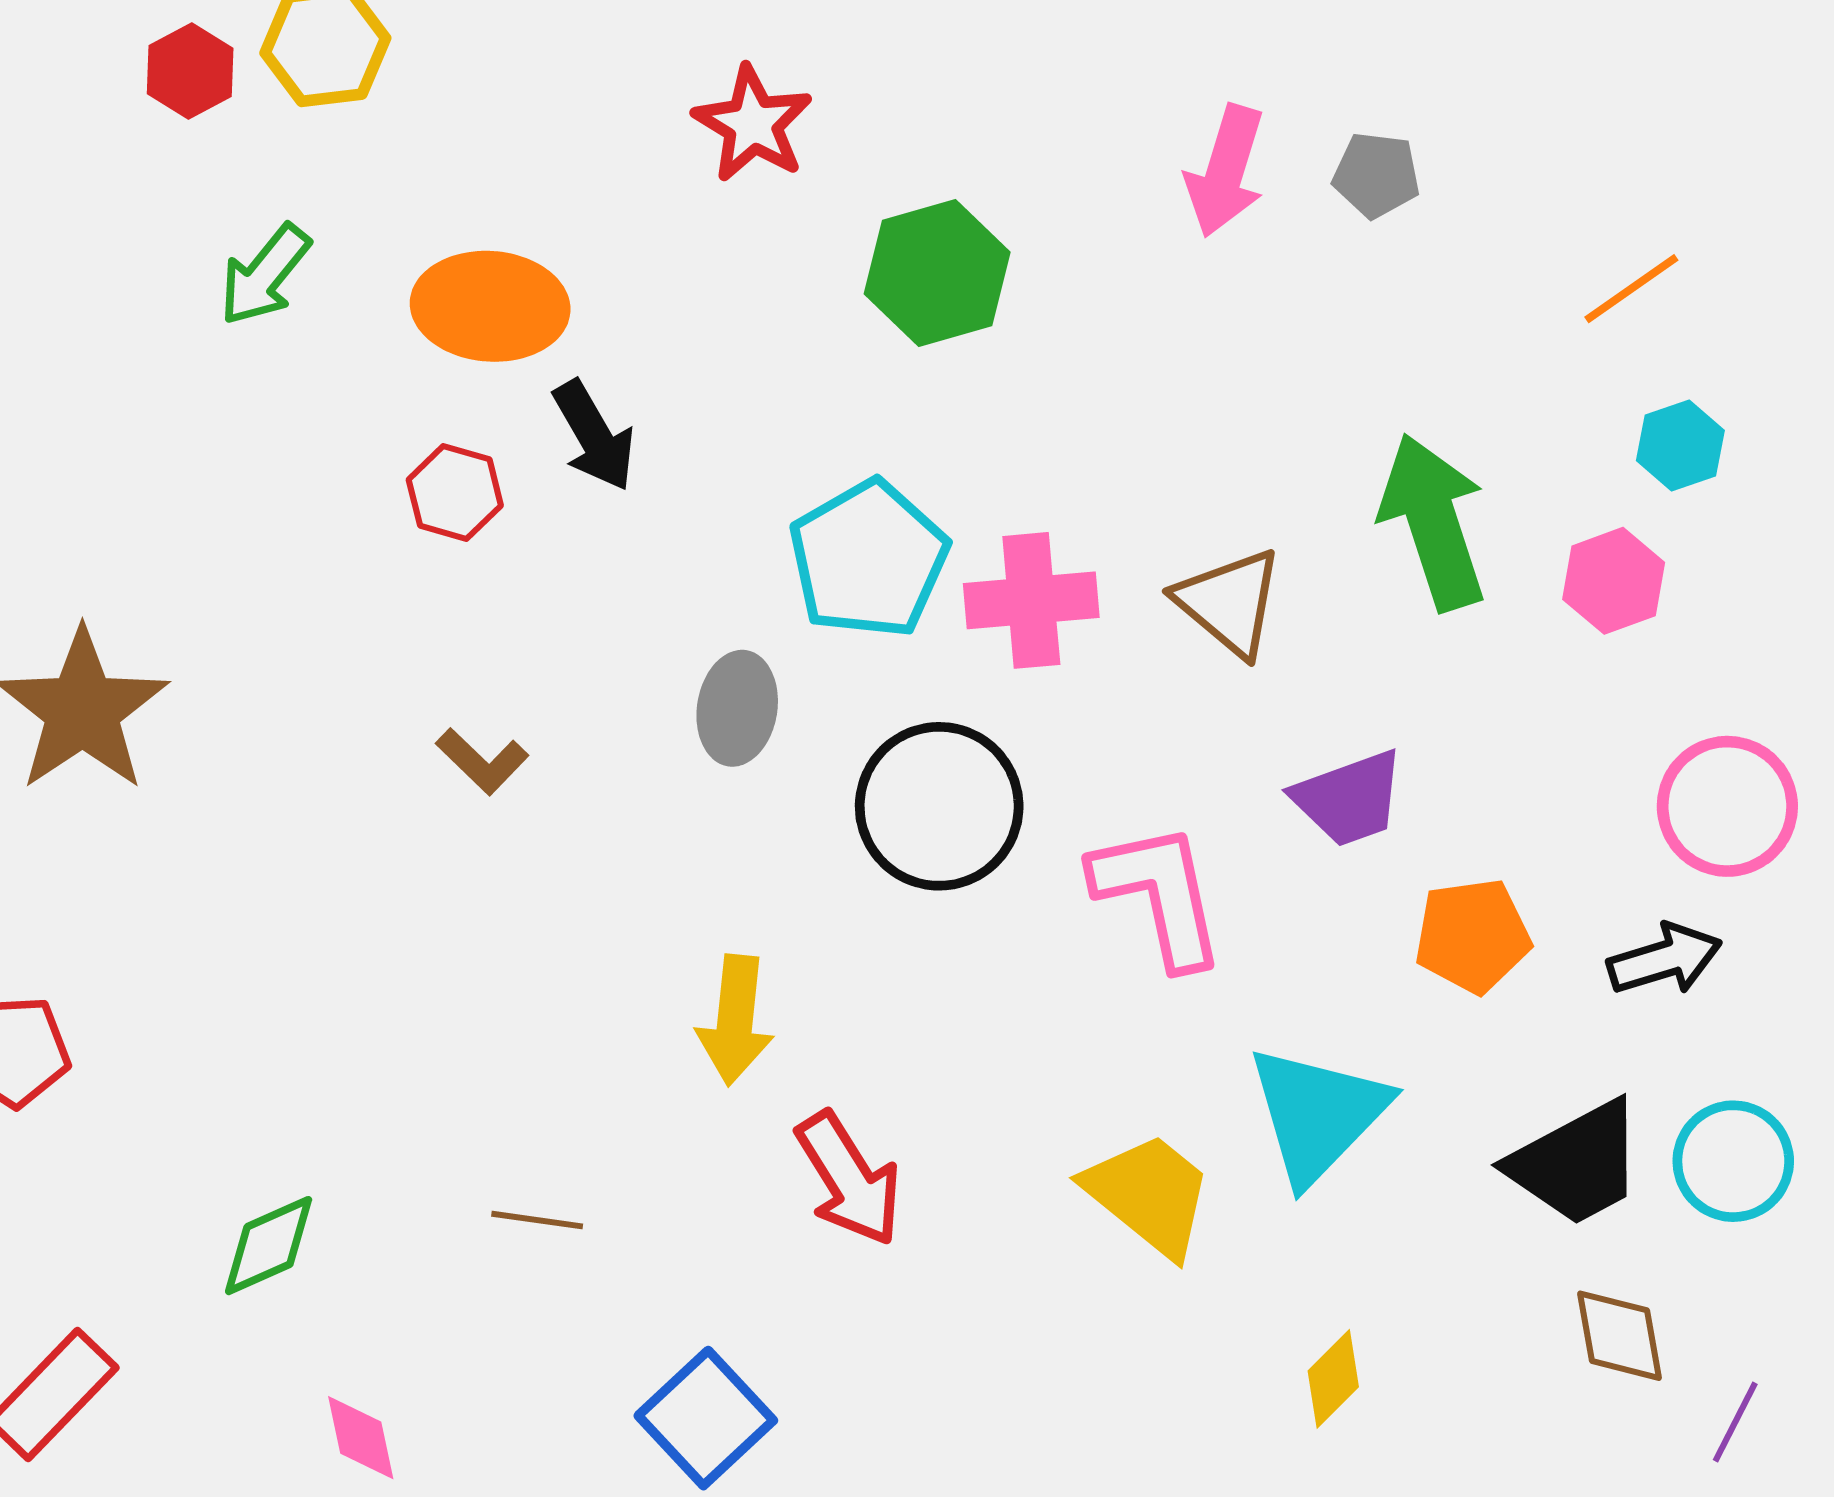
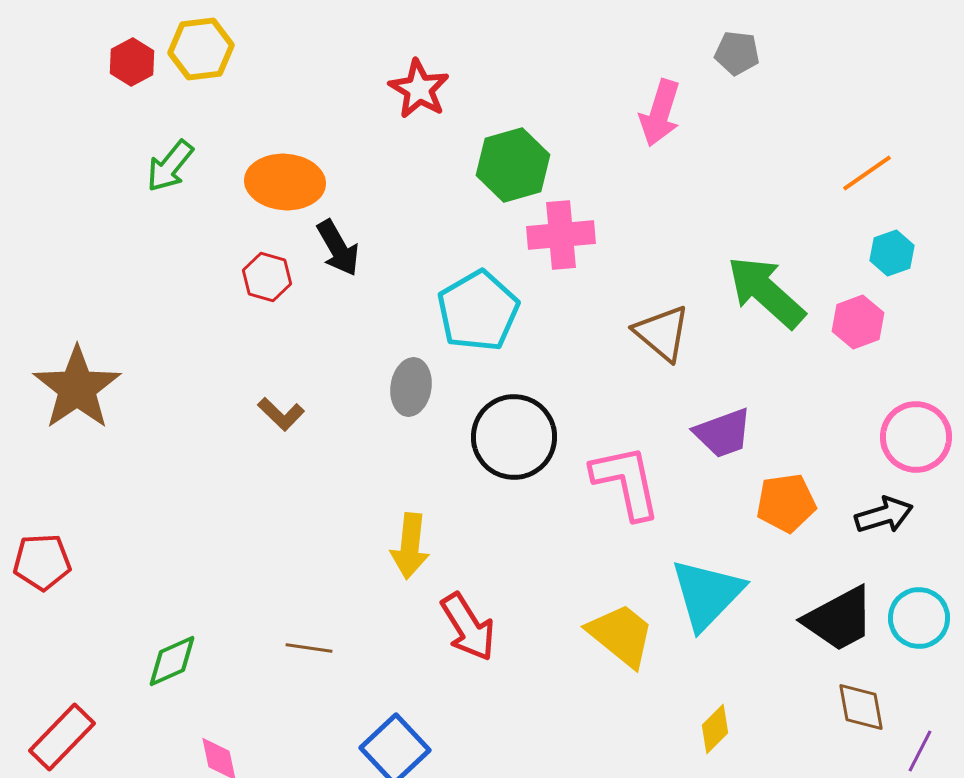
gray pentagon: (1376, 175) -> (737, 53), moved
green arrow: (1433, 522) -> (766, 292), turned -30
pink cross: (1031, 600) -> (561, 235), moved

